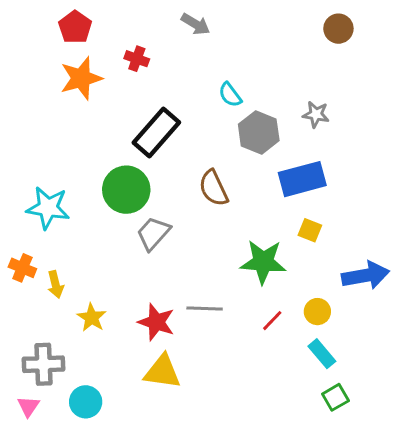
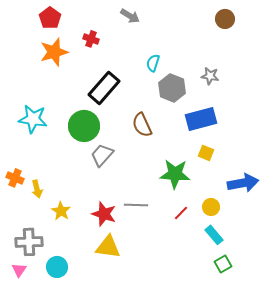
cyan semicircle: (230, 95) -> (153, 63), turned 54
cyan star: (48, 208) -> (33, 119), moved

